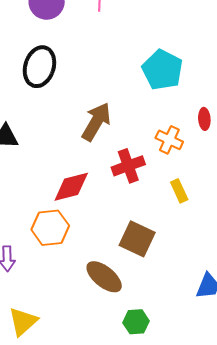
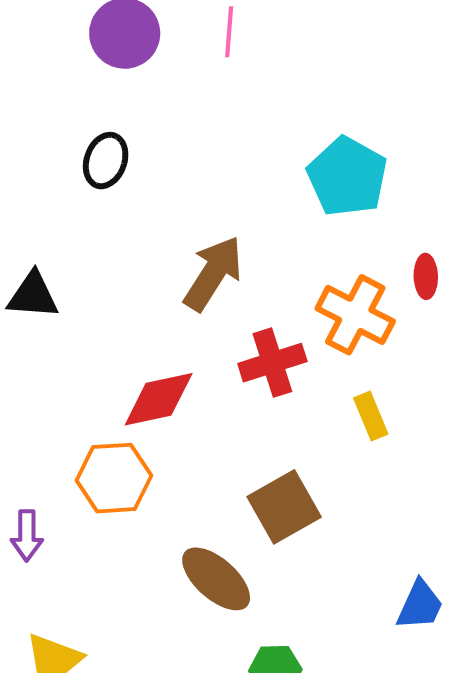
black ellipse: (39, 67) -> (106, 161), size x0.7
orange cross: (169, 140) -> (355, 315), size x1.4
brown square: (137, 239) -> (284, 507), turned 33

